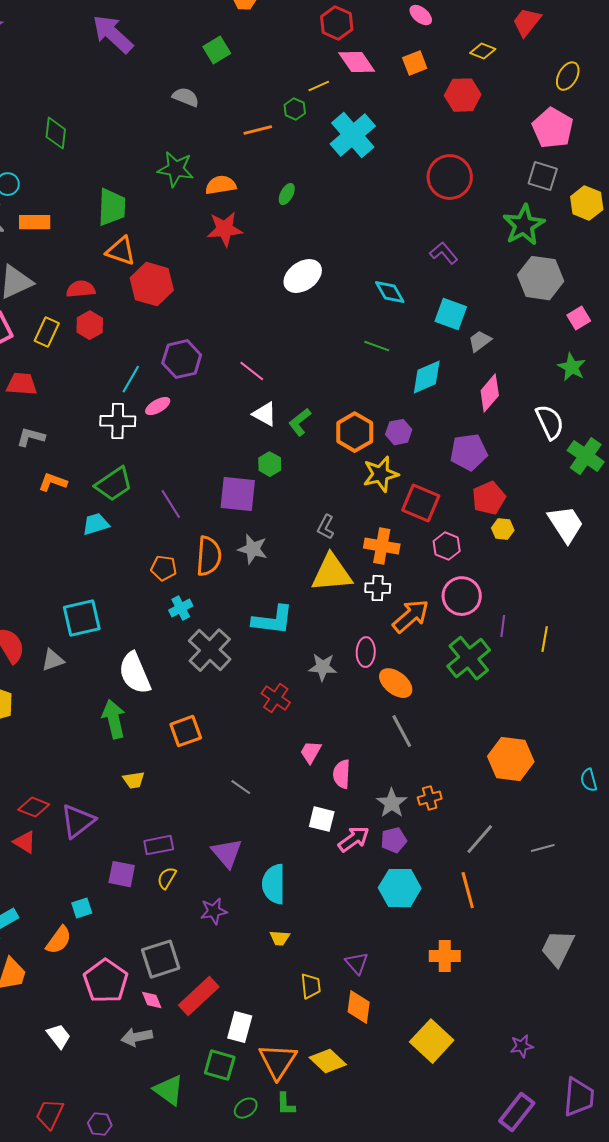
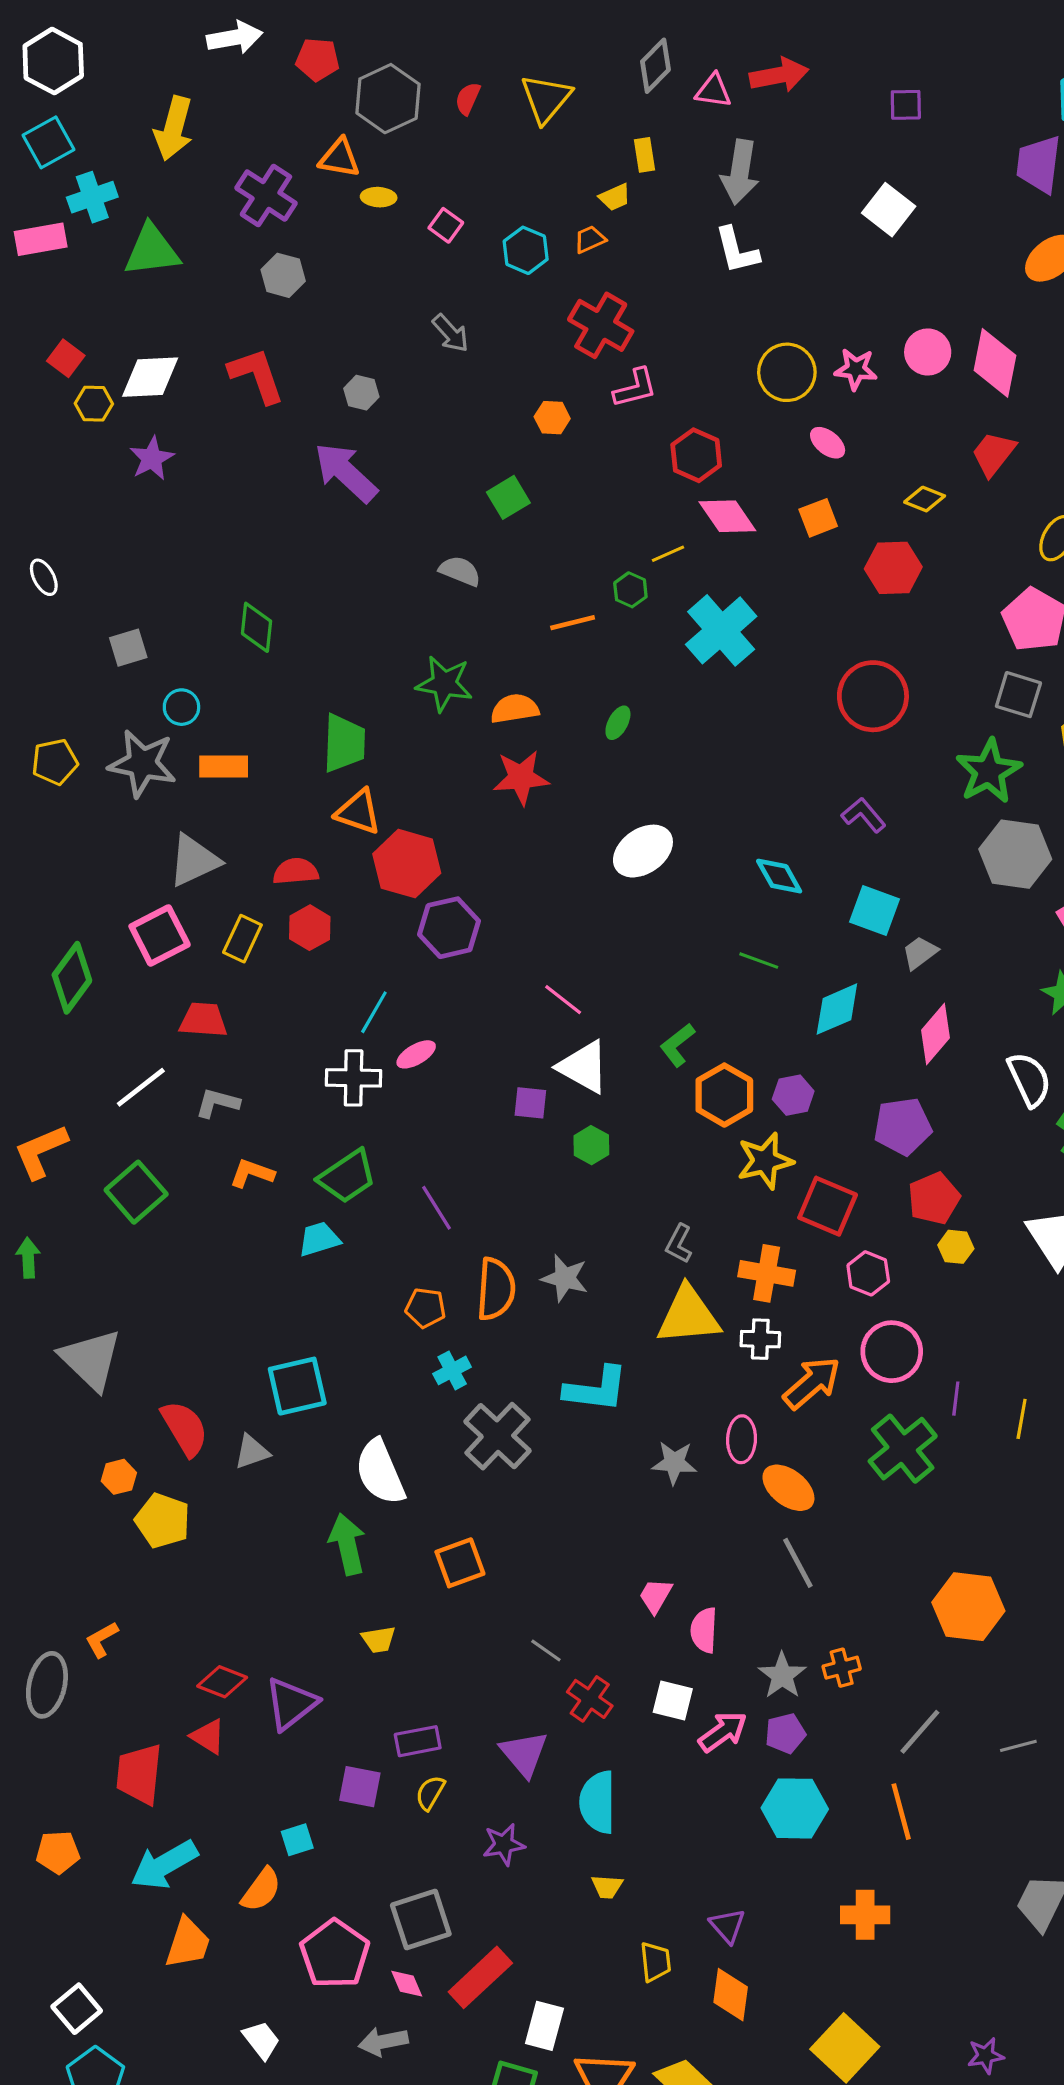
purple hexagon: (182, 359) -> (449, 928), moved
white triangle: (265, 414) -> (584, 1067), size x1.4
green L-shape: (300, 422) -> (677, 1045), moved
purple square: (238, 494) -> (530, 1103), moved, size x0.6
red cross: (276, 698) -> (590, 1699), moved

